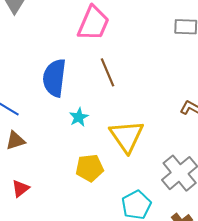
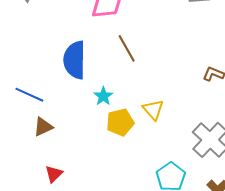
yellow triangle: (127, 136) -> (153, 110), size x0.6
yellow pentagon: (90, 168) -> (120, 122), moved

